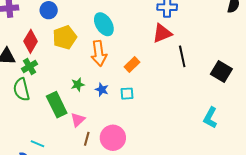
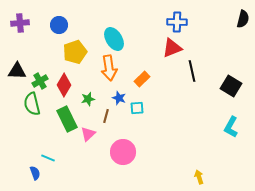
red diamond: (31, 41) -> (64, 85), moved
blue star: (102, 90) -> (119, 98), moved
cyan L-shape: (210, 118) -> (231, 127), moved
brown line: (87, 139) -> (106, 116), moved

